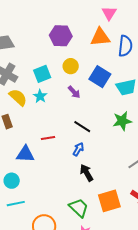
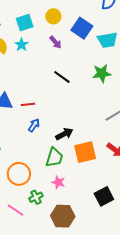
red line: (48, 138) -> (28, 104), moved
blue arrow: (78, 149) -> (34, 125), moved
black arrow: (87, 173) -> (64, 134), moved, turned 90
green trapezoid: (79, 208) -> (54, 157), turned 60

